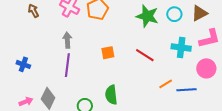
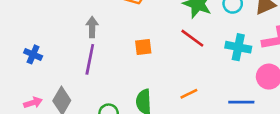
red line: (145, 55) -> (192, 38), moved
orange line: (166, 84) -> (189, 94), moved

